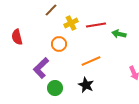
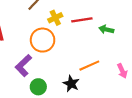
orange circle: (59, 44) -> (43, 40), size x1.5
orange line: (91, 61) -> (89, 66), moved

